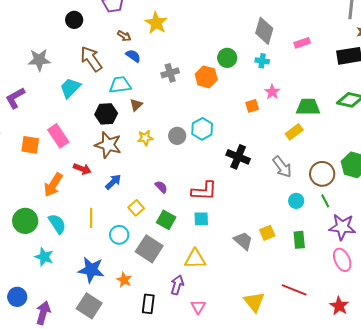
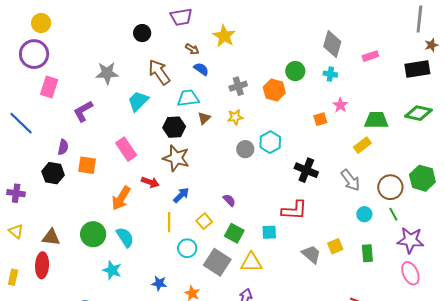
yellow star: (145, 138) -> (235, 117), moved
orange square: (30, 145) -> (87, 165), moved
red L-shape: (204, 191) -> (294, 210), moved
yellow line: (91, 218) -> (169, 222), moved
yellow triangle: (195, 259) -> (251, 262), moved
blue star: (91, 270) -> (159, 283), size x0.6

